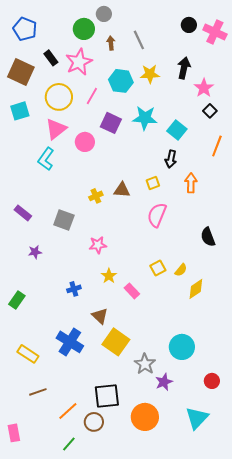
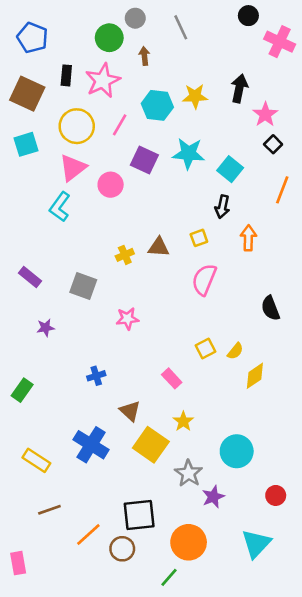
black circle: (189, 25) -> (248, 16), moved
gray line: (139, 40) -> (181, 27), moved
black rectangle: (51, 58) -> (66, 75), turned 42
yellow star: (109, 276) -> (183, 421), moved
green line: (69, 444) -> (169, 577), moved

